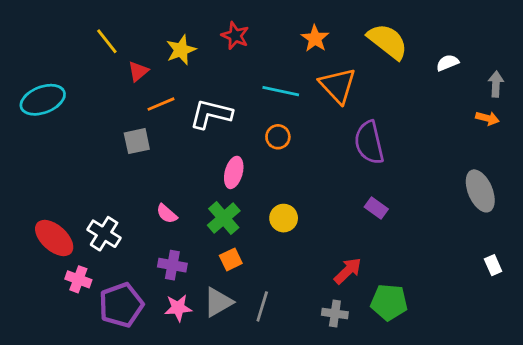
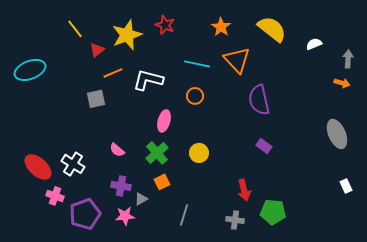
yellow star: (181, 50) -> (127, 35), size x1.4
red arrow: (348, 271) -> (244, 190), turned 120
gray triangle: (218, 302) -> (141, 199), moved, size x0.6

